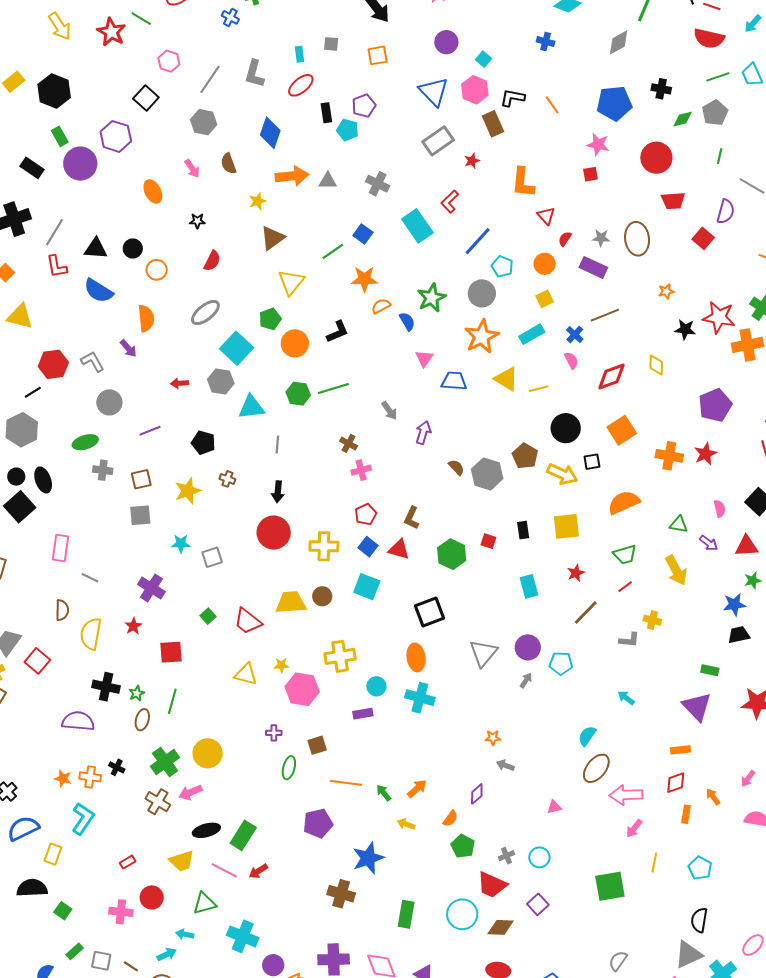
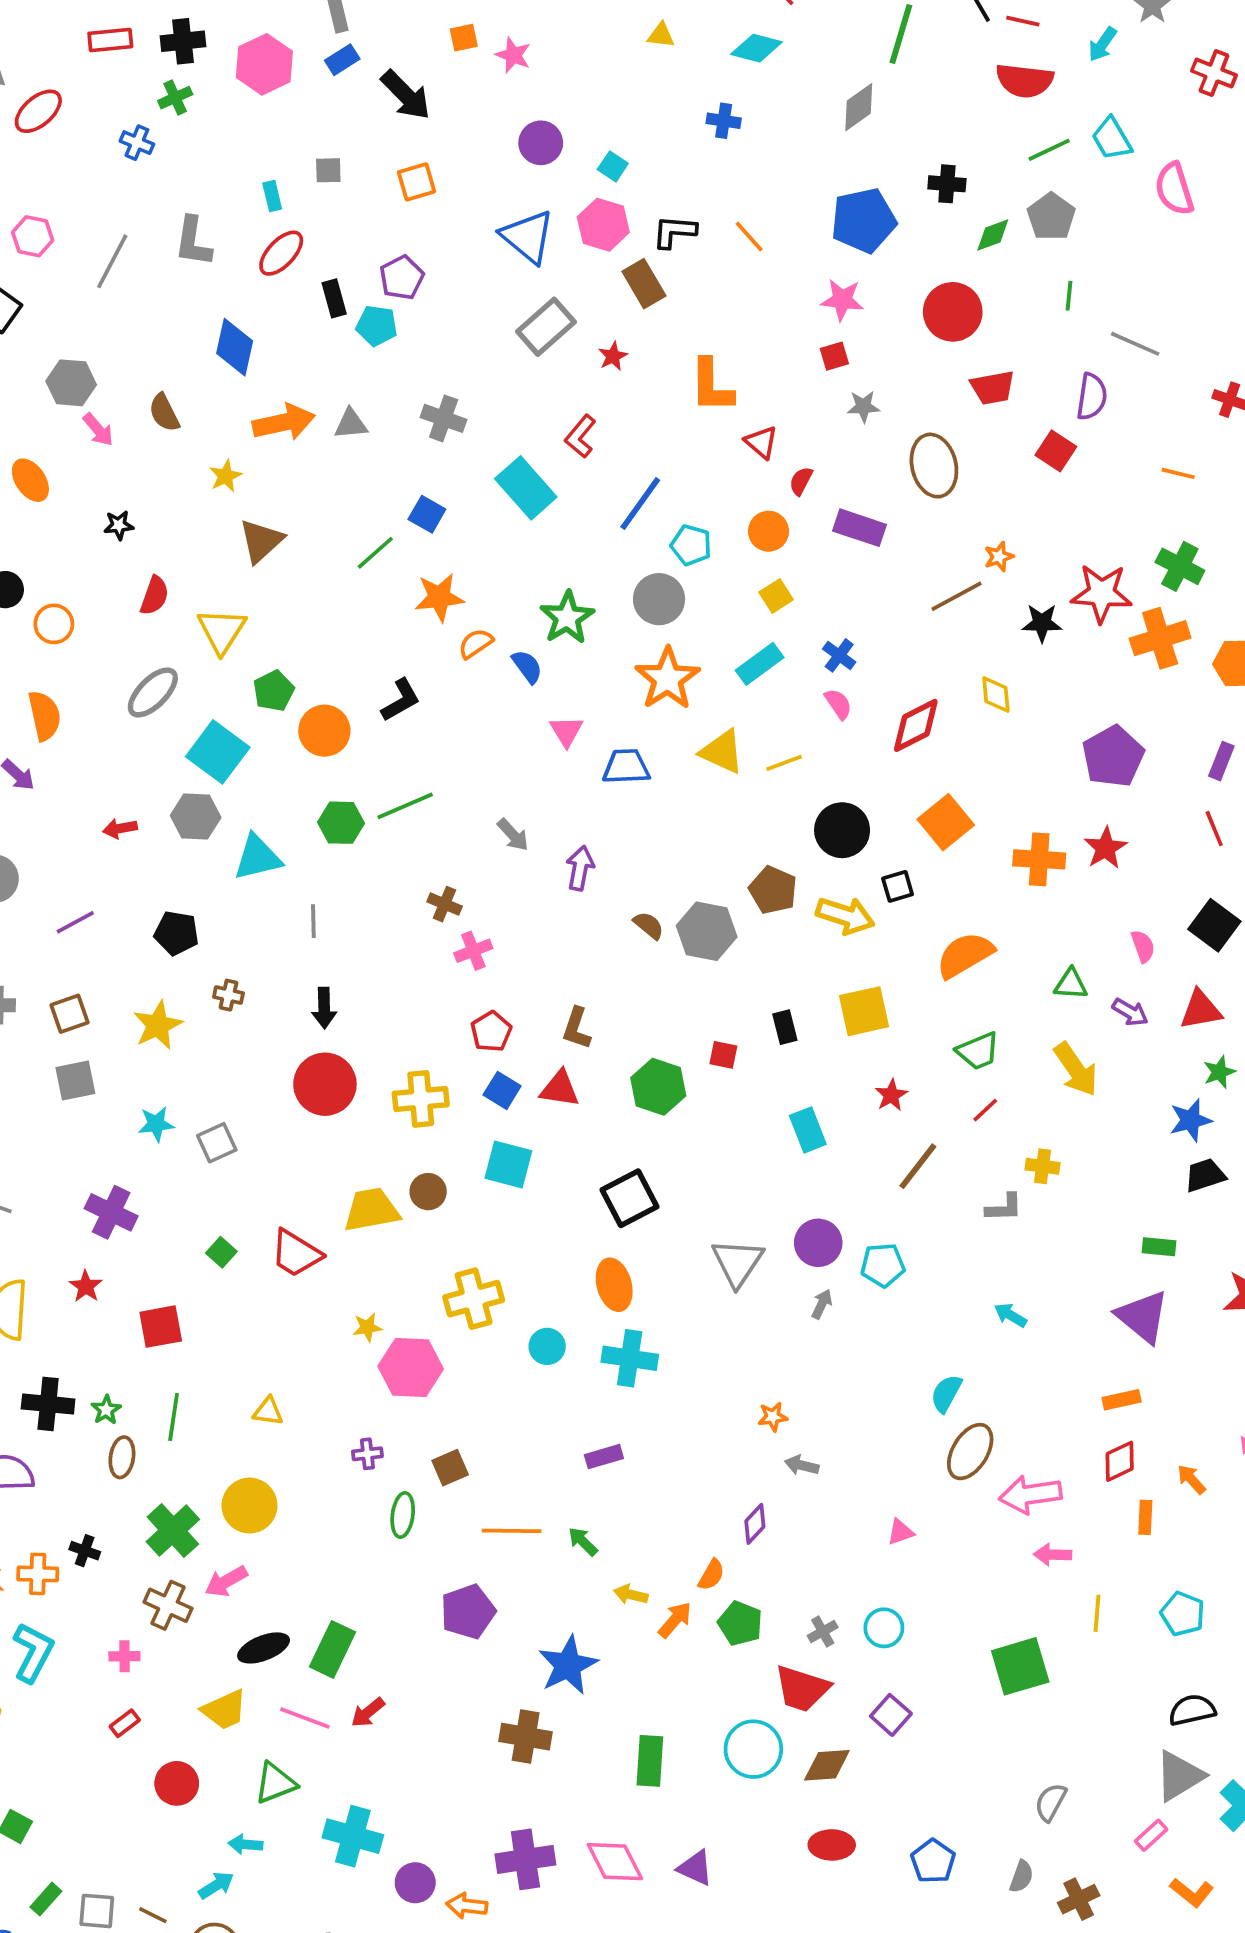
gray hexagon: (204, 122) -> (71, 383), moved
gray star: (601, 238) -> (863, 406), moved
yellow triangle: (291, 282) -> (222, 631), moved
brown line: (605, 315) -> (957, 596), moved
yellow triangle: (246, 674) -> (268, 1411), moved, size x0.7
purple rectangle: (363, 714) -> (604, 1457), moved
orange arrow: (417, 789) -> (675, 1620), moved
pink arrow: (634, 828) -> (1053, 1555), turned 60
pink cross: (121, 912) -> (124, 1656), moved, size x0.7
black semicircle: (699, 920) -> (1192, 1710), turned 75

